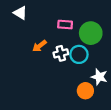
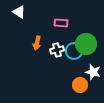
green circle: (91, 33) -> (86, 44), moved
orange arrow: (39, 46) -> (37, 43), turned -40

